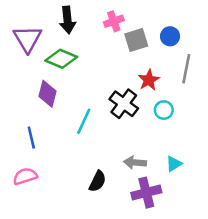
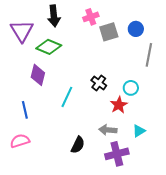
red star: (149, 80) -> (119, 105), moved
black cross: (124, 104) -> (99, 83), size x0.7

